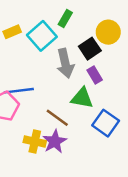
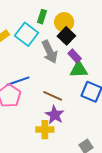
yellow circle: (108, 32) -> (64, 22), moved
green triangle: (82, 98) -> (79, 69), moved
yellow cross: (35, 142) -> (45, 130), moved

